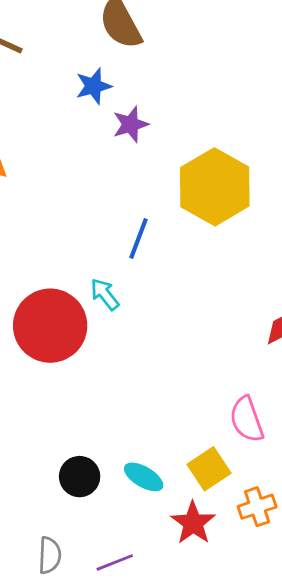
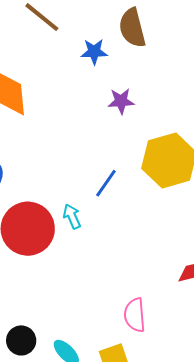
blue star: (94, 86) -> (94, 52), moved
pink semicircle: (247, 419) -> (135, 315), moved

